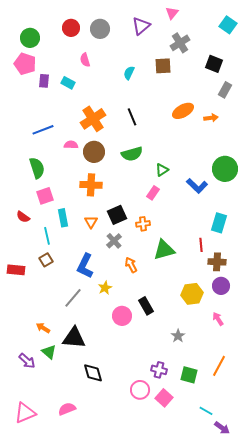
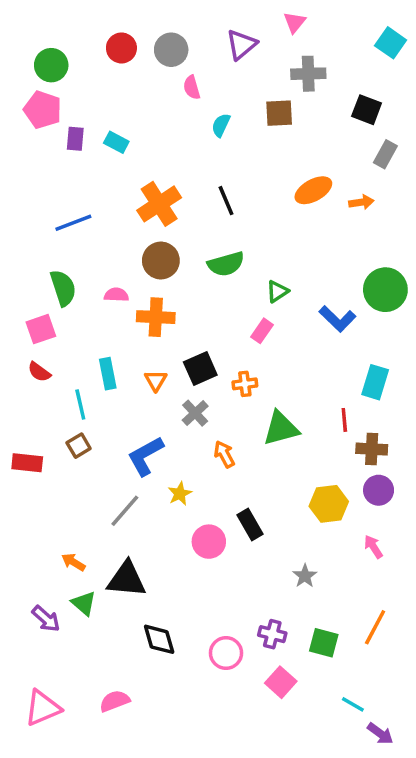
gray cross: (180, 43) -> (308, 74), turned 30
pink semicircle: (85, 60) -> (192, 87), moved
pink semicircle: (71, 145) -> (116, 295), moved
pink square: (45, 196) -> (41, 329), moved
blue L-shape: (85, 266) -> (145, 456), turned 35
pink circle: (140, 390) -> (226, 653), moved

